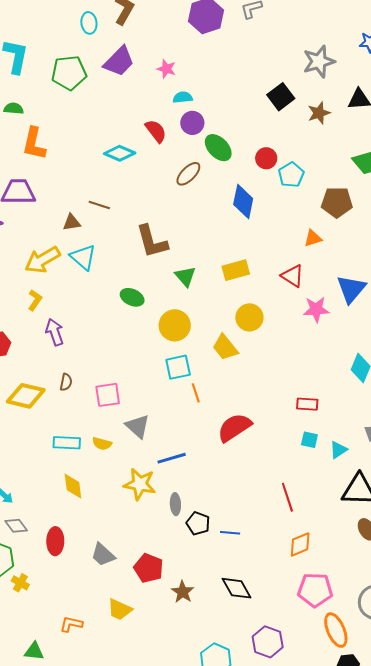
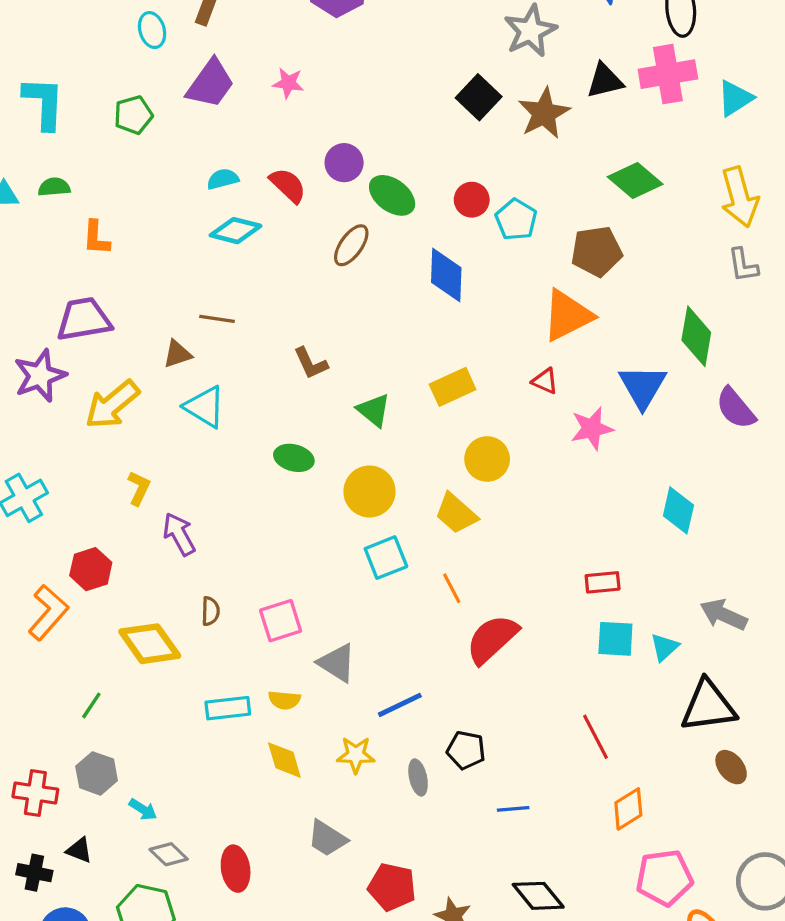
green pentagon: (69, 73) -> (133, 115), size x0.7
cyan semicircle: (183, 97) -> (223, 179), moved
brown star: (319, 113) -> (544, 113), size x1.4
orange L-shape: (34, 144) -> (96, 238), size x0.7
orange triangle: (313, 238) -> (567, 316), size x1.8
brown L-shape: (152, 241) -> (311, 363), size x0.6
yellow arrow: (42, 260) -> (112, 405), moved
red triangle: (292, 276) -> (545, 381), size x0.7
orange line: (196, 393) -> (452, 588), moved
yellow diamond: (26, 396) -> (150, 644), turned 51
cyan square: (309, 440) -> (615, 639), size x1.4
yellow star: (140, 484) -> (356, 755), size x0.7
yellow diamond: (73, 486) -> (284, 760), moved
black pentagon: (198, 523) -> (466, 750), moved
gray trapezoid: (103, 555) -> (327, 838), moved

